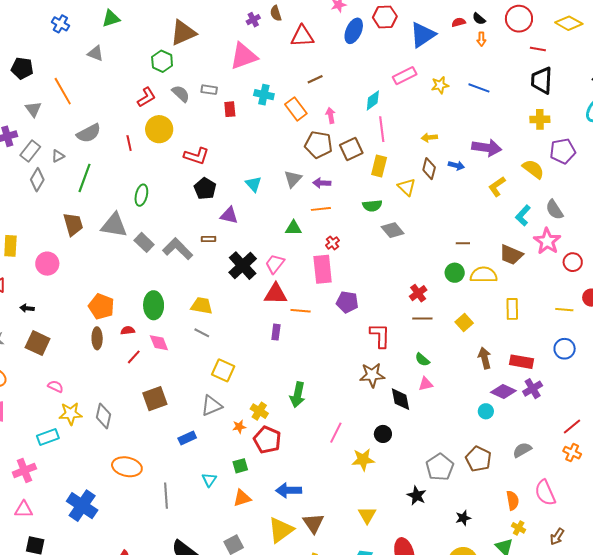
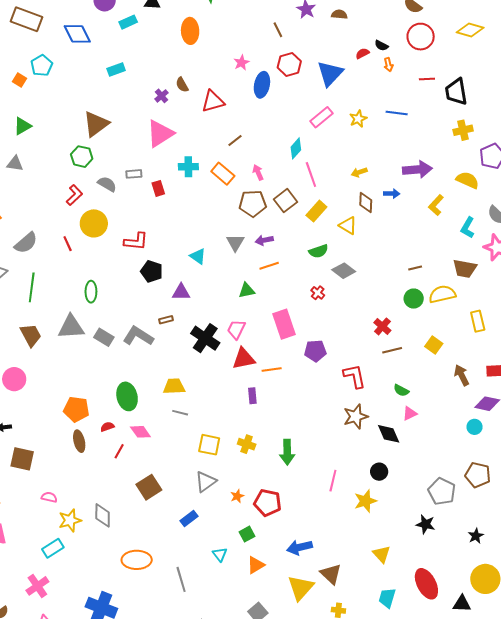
red line: (538, 49) -> (427, 79), moved
yellow rectangle: (379, 166) -> (316, 211), turned 40
red cross: (332, 243) -> (318, 293), moved
yellow cross: (259, 411) -> (247, 444), moved

